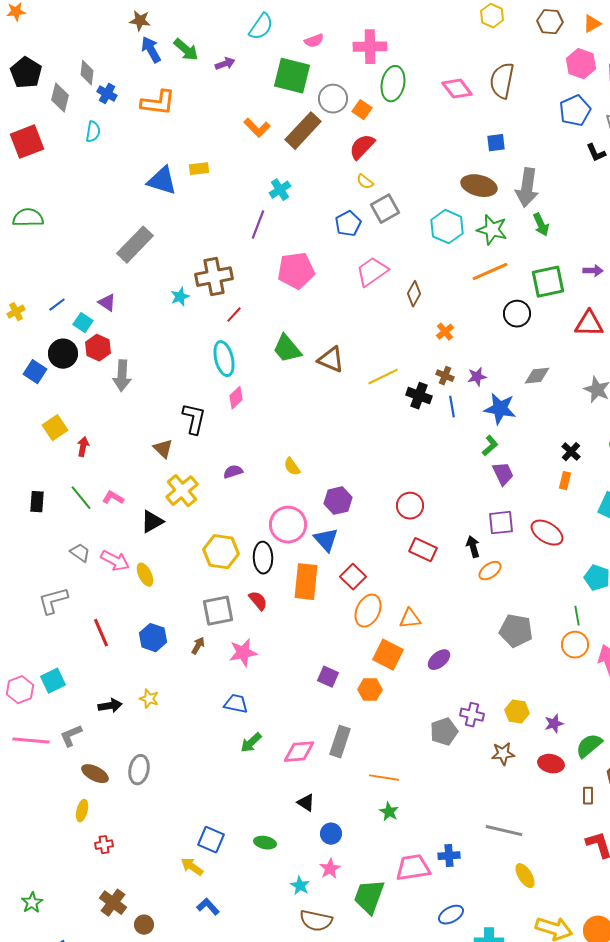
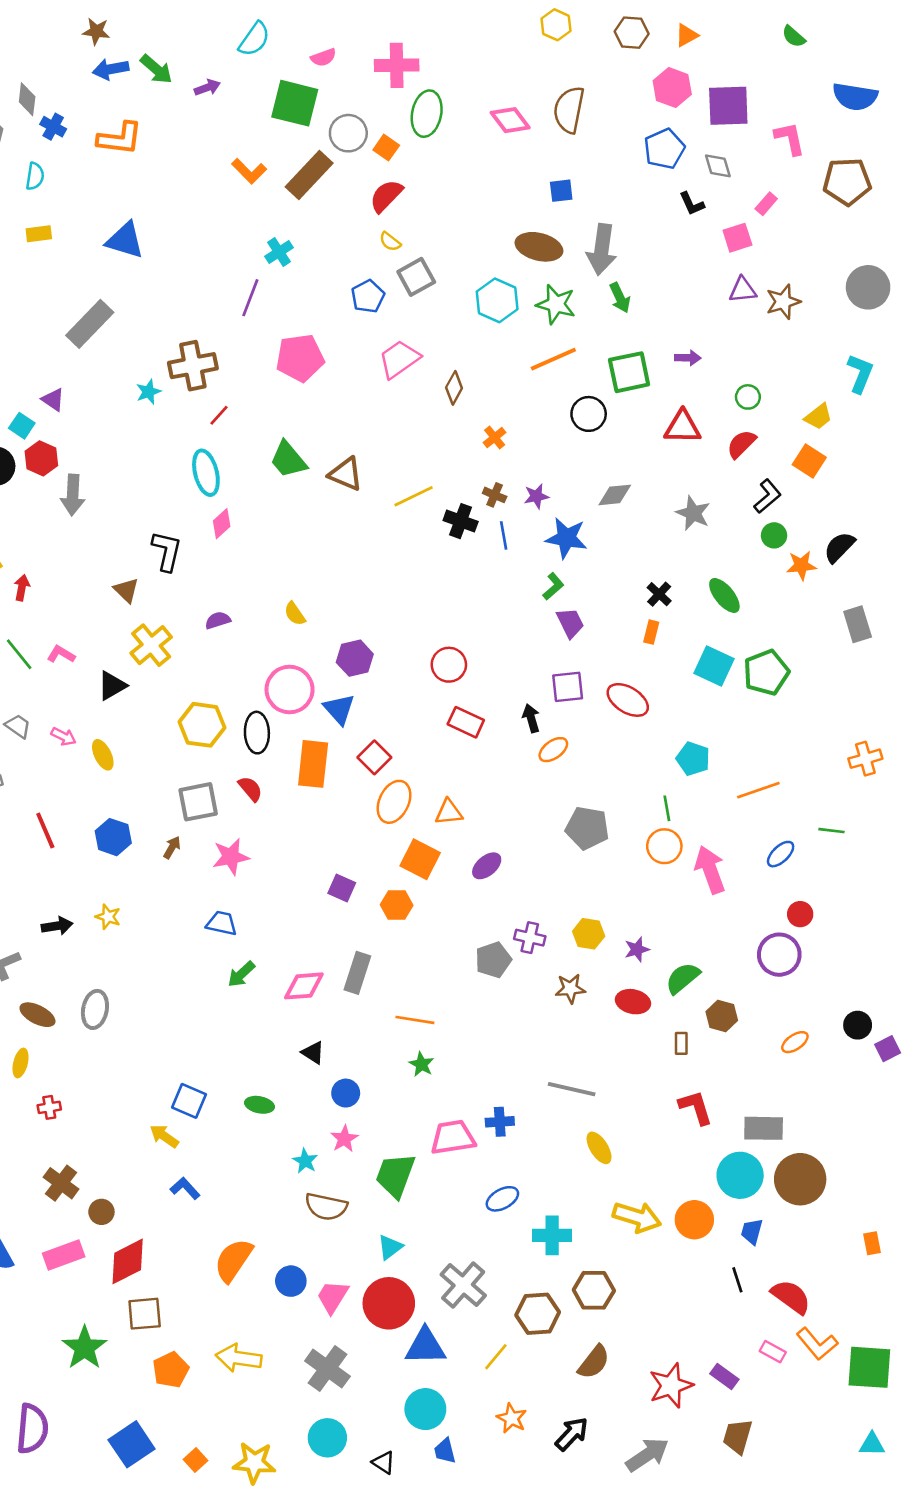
blue arrow: (151, 50) -> (111, 69), turned -72
yellow rectangle: (199, 169) -> (39, 234), moved
pink arrow: (115, 561) -> (64, 737), size x0.7

